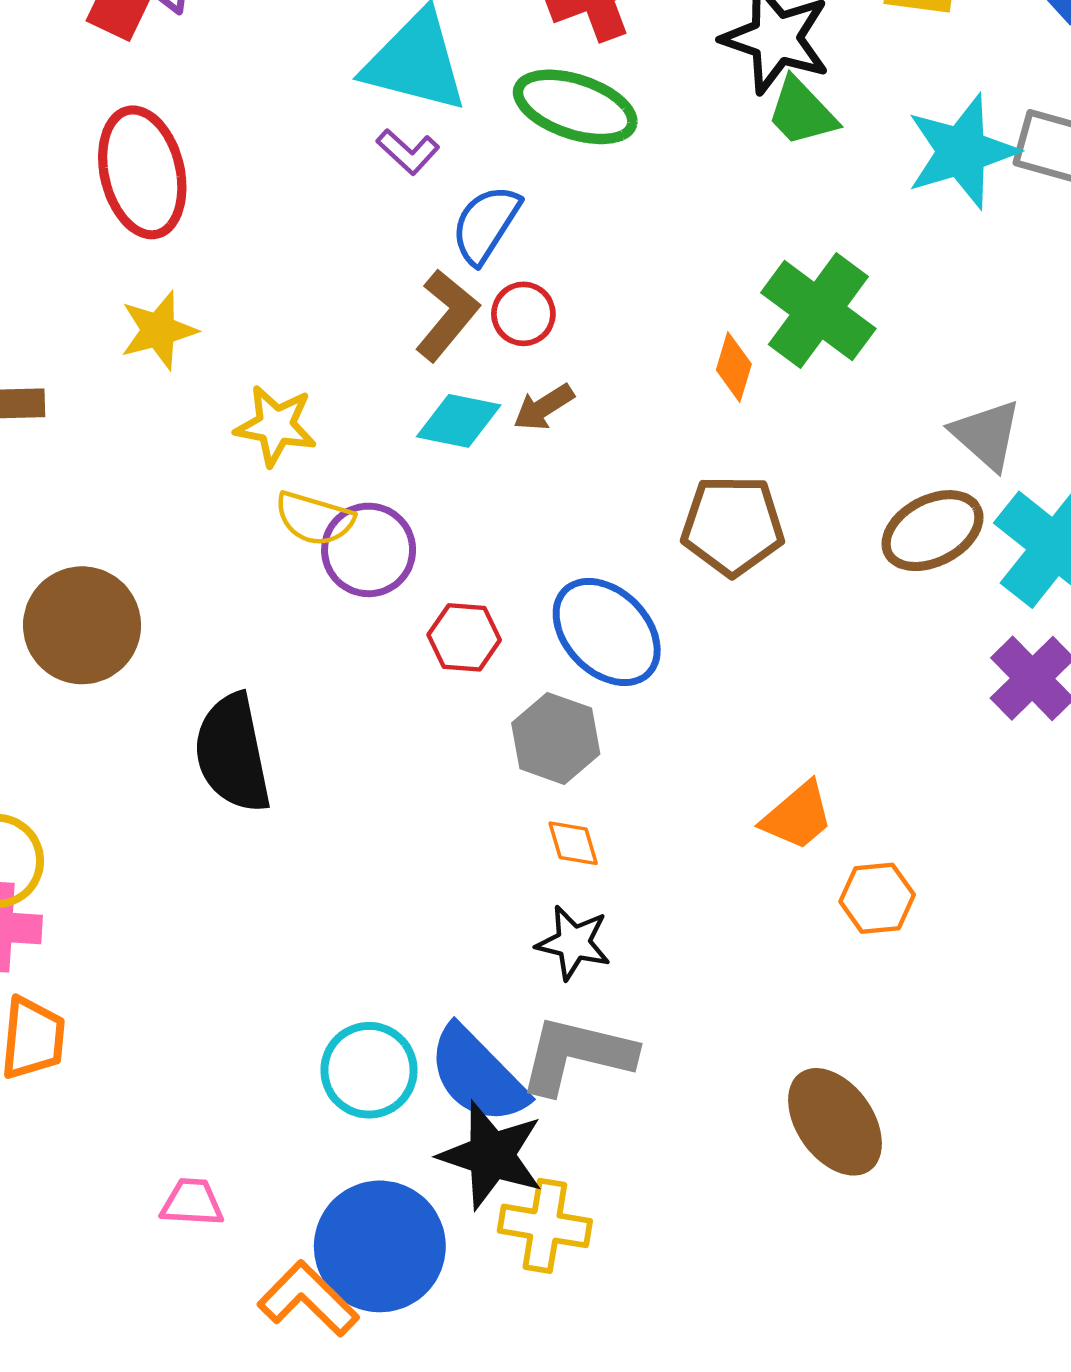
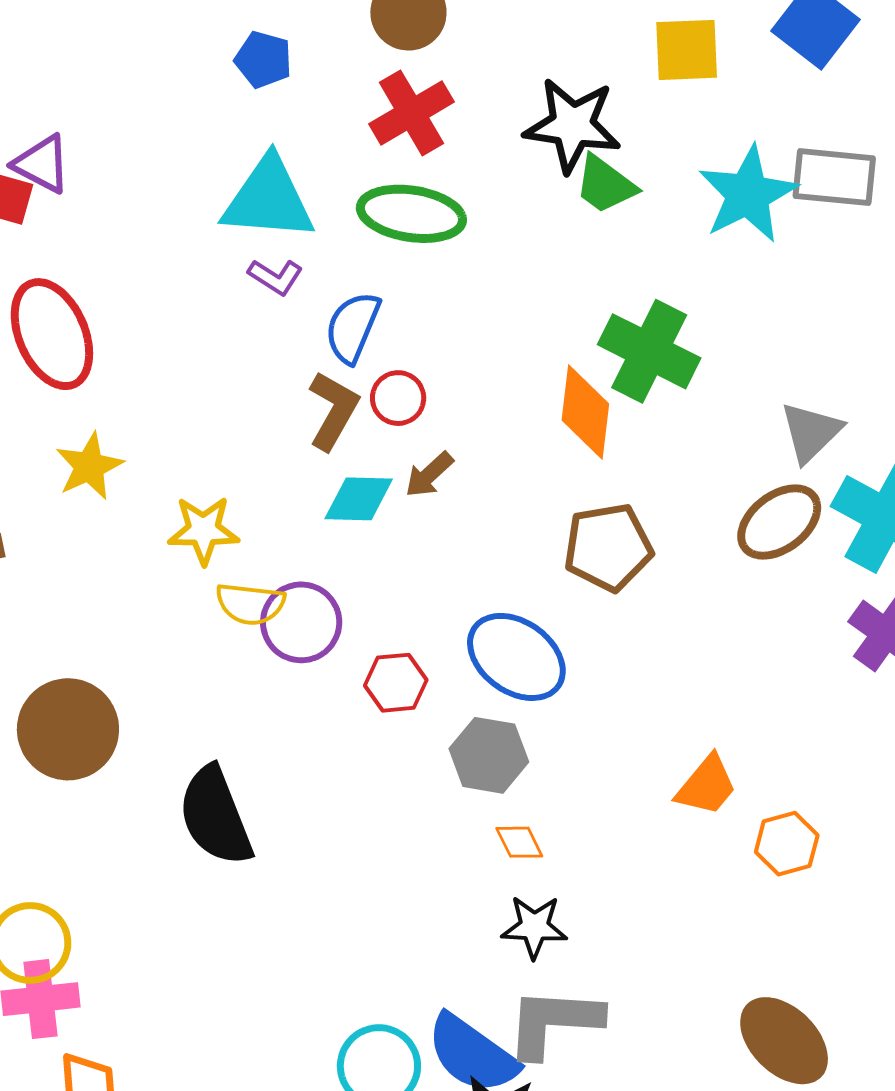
orange diamond: (734, 367) -> (585, 412), size x1.6
gray triangle: (986, 435) -> (811, 432), turned 44

